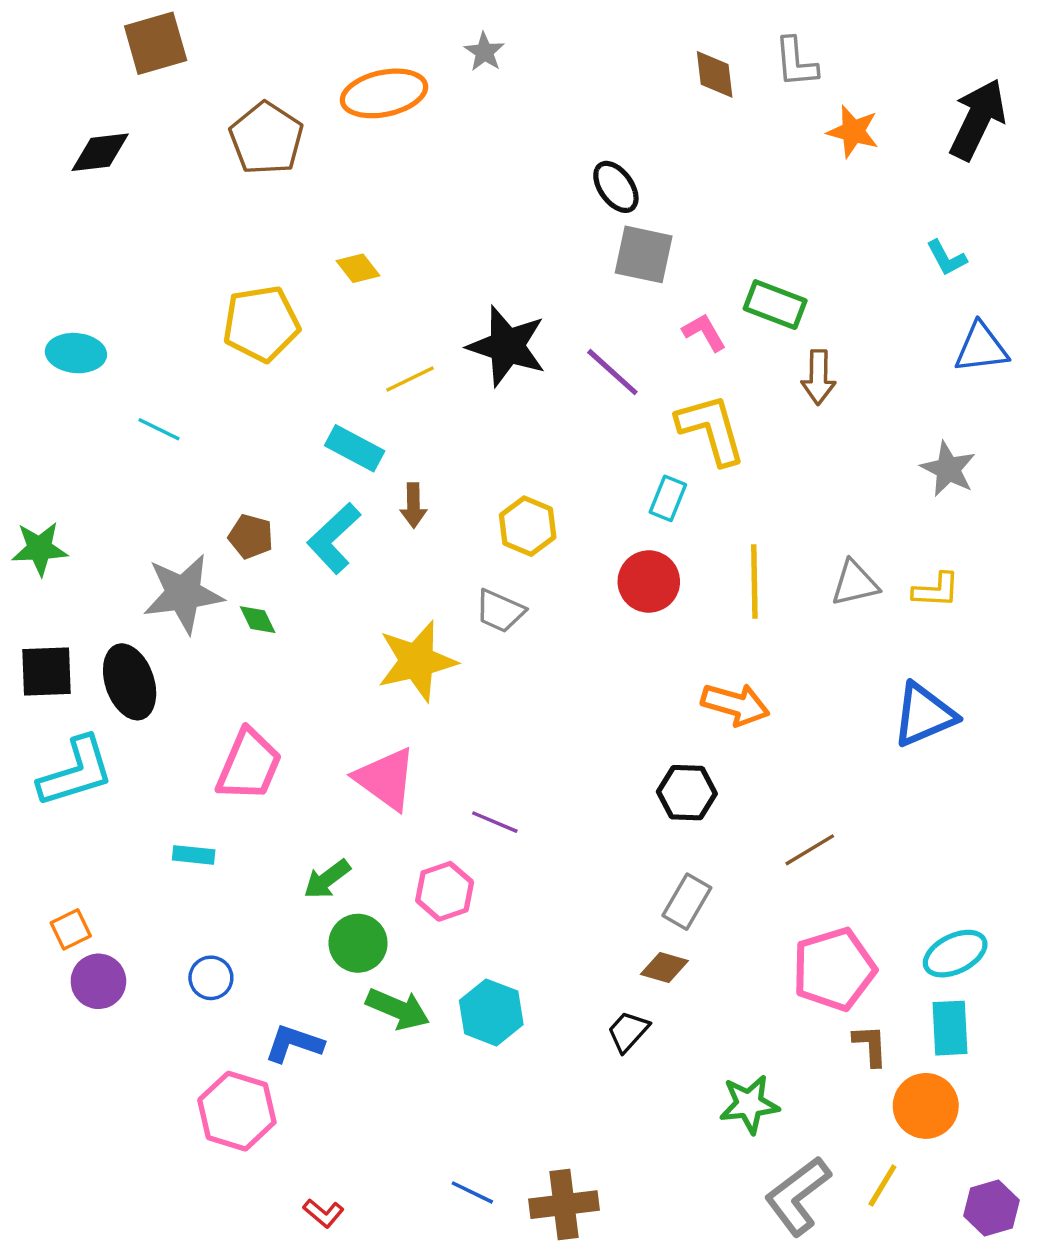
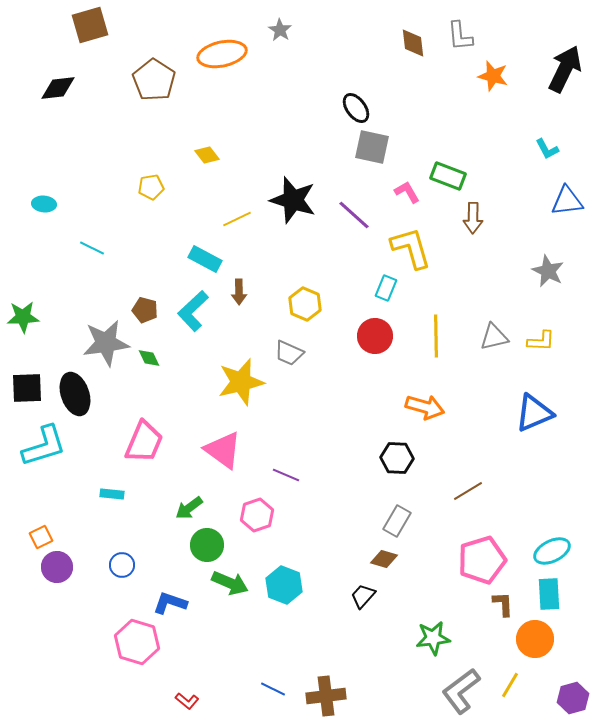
yellow pentagon: (261, 324) -> (151, 187), size x0.6
cyan ellipse: (76, 353) -> (44, 204), size x0.7

